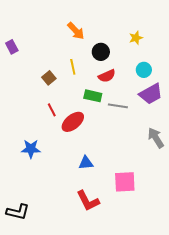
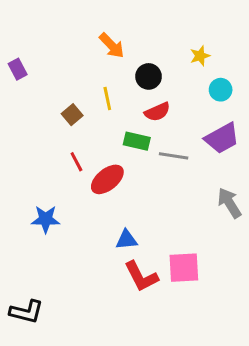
cyan circle: (144, 70) -> (221, 90), moved
red L-shape: (88, 201) -> (141, 276), moved

